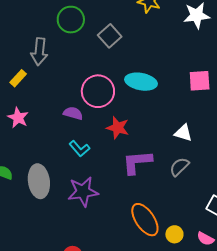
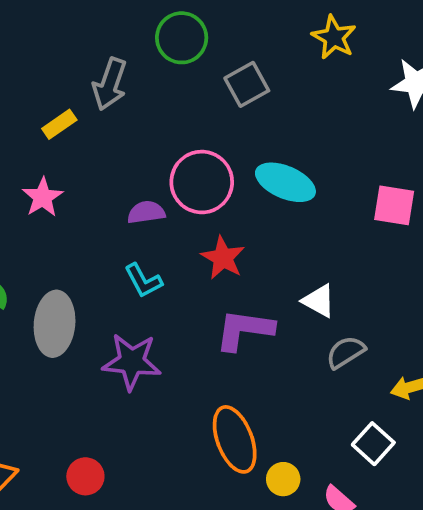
purple semicircle: (73, 113) -> (146, 212), turned -36
white triangle: (183, 133) -> (319, 301), moved
gray semicircle: (179, 167) -> (346, 352), moved

